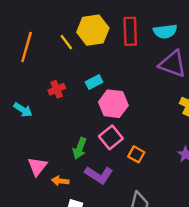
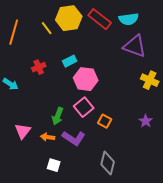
red rectangle: (130, 31) -> (100, 19), turned -50
orange arrow: (60, 181) -> (48, 137), moved

